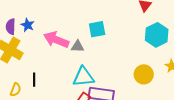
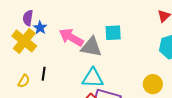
blue star: (28, 25) -> (40, 28), moved
gray triangle: (78, 46) -> (91, 47), size x1.6

